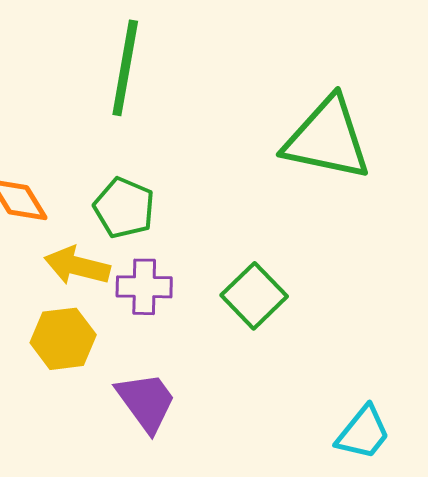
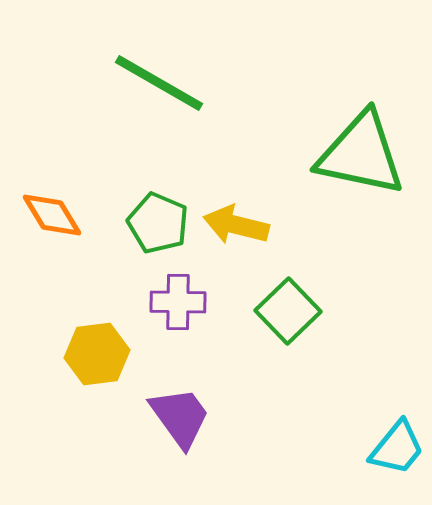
green line: (125, 68) -> (159, 83), turned -70
yellow arrow: (77, 266) -> (236, 225), moved

